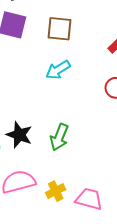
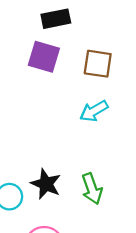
green arrow: (59, 137) -> (92, 189), turned -44

